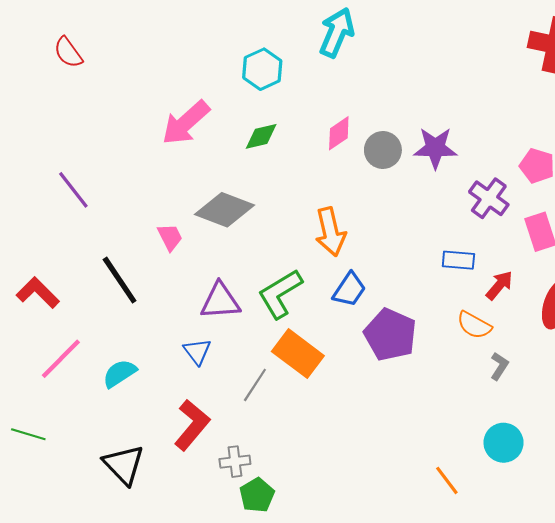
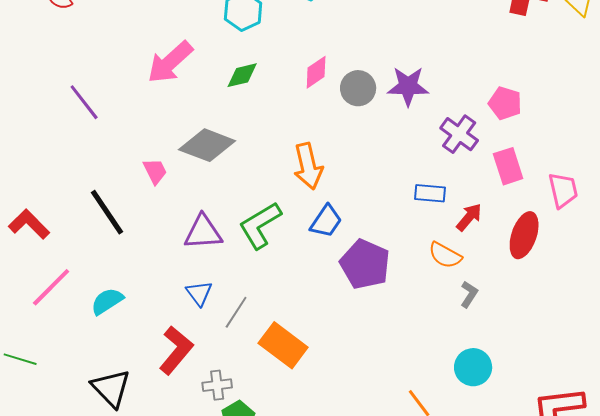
purple line: (73, 190) -> (84, 102), moved
blue triangle: (197, 351) -> (199, 293), moved
orange rectangle: (298, 354) -> (283, 345), moved

